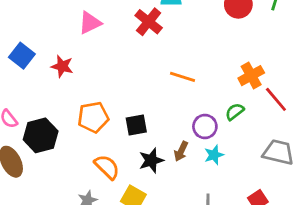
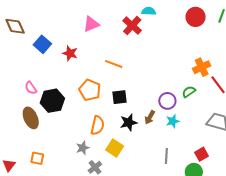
orange line: (183, 77) -> (114, 64), moved
orange pentagon: (93, 117) -> (90, 90), turned 30
orange semicircle: (107, 167) -> (97, 125), turned 54

